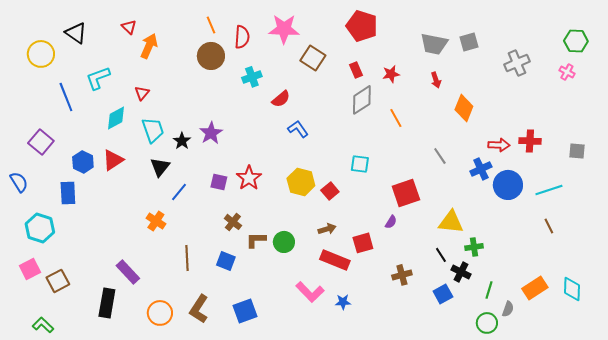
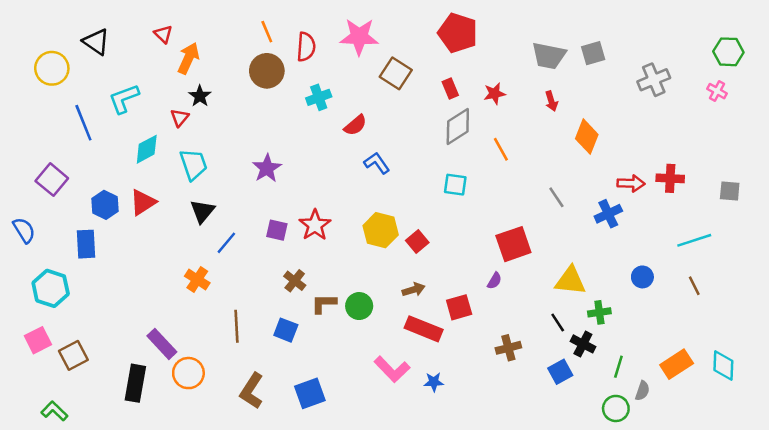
black star: (182, 141) -> (200, 96), moved
cyan square: (360, 164) -> (455, 185), moved
blue circle: (508, 185) -> (642, 277), moved, size x0.6
orange circle: (160, 313) -> (188, 373), moved

